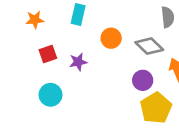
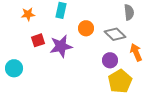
purple star: (78, 62) -> (61, 46), size x1.6
cyan circle: (51, 95) -> (14, 68), moved

